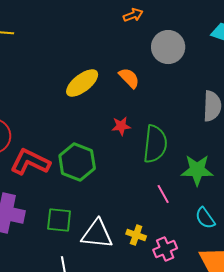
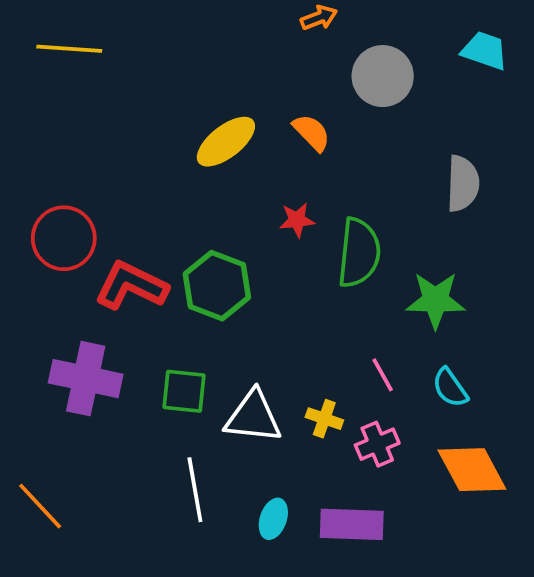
pink line: (163, 194) -> (383, 375), moved

